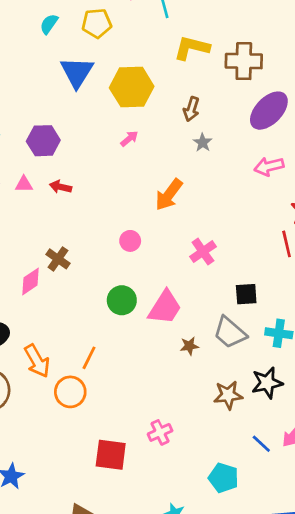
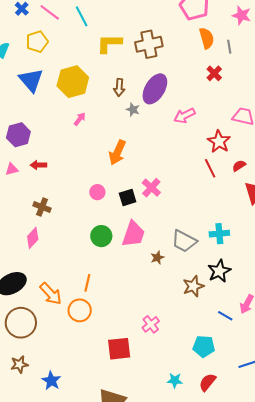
purple ellipse: (269, 111) -> (155, 89), moved
brown cross: (58, 259) -> (42, 207), moved
black square: (246, 294) -> (128, 197), moved

